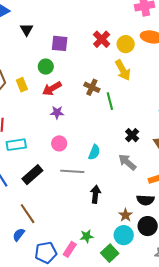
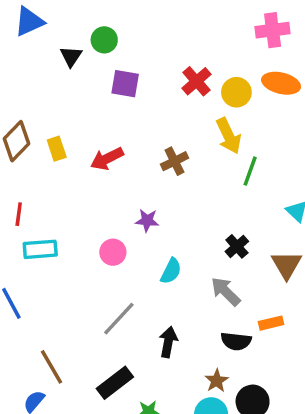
green circle: (46, 67) -> (104, 40), moved
brown cross: (92, 87) -> (175, 161), turned 35
green line: (110, 101) -> (250, 171), moved, turned 30
purple star: (57, 112) -> (147, 220), moved
gray line: (72, 171) -> (119, 319), moved, turned -55
black rectangle: (32, 175) -> (115, 383), moved
black semicircle: (145, 200) -> (236, 341), moved

